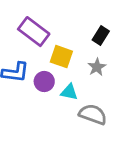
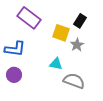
yellow square: (61, 57) -> (61, 33), moved
purple circle: (44, 82) -> (14, 75), moved

